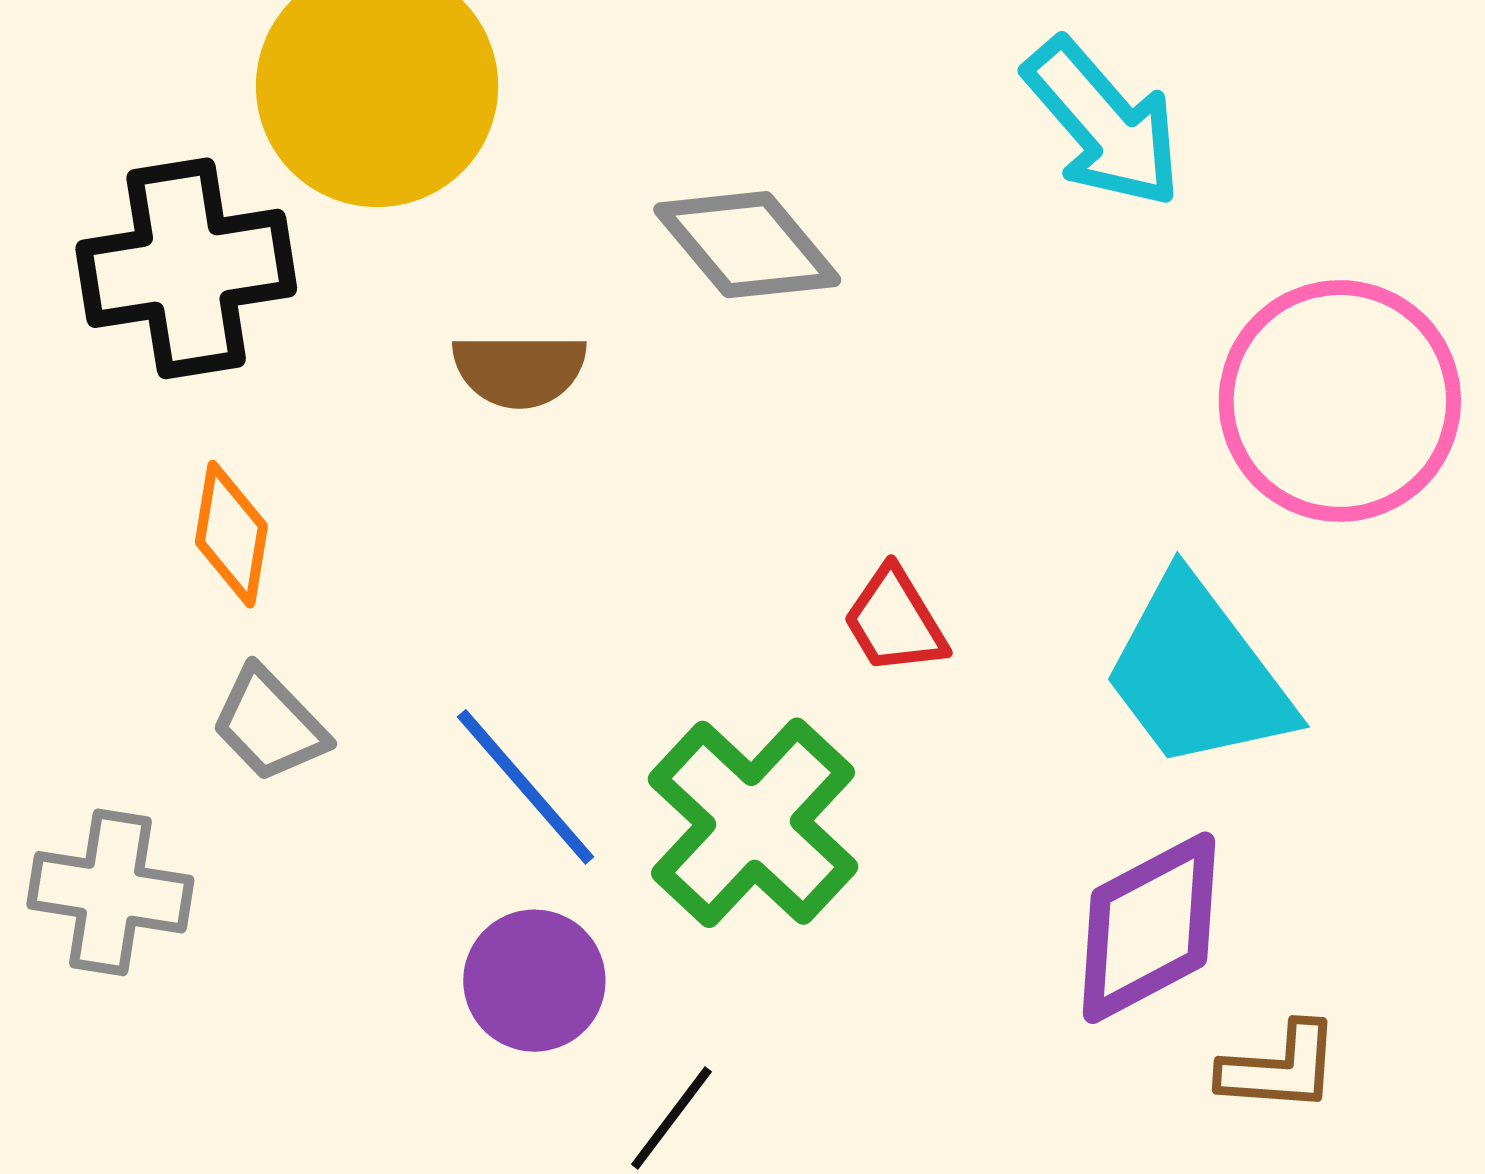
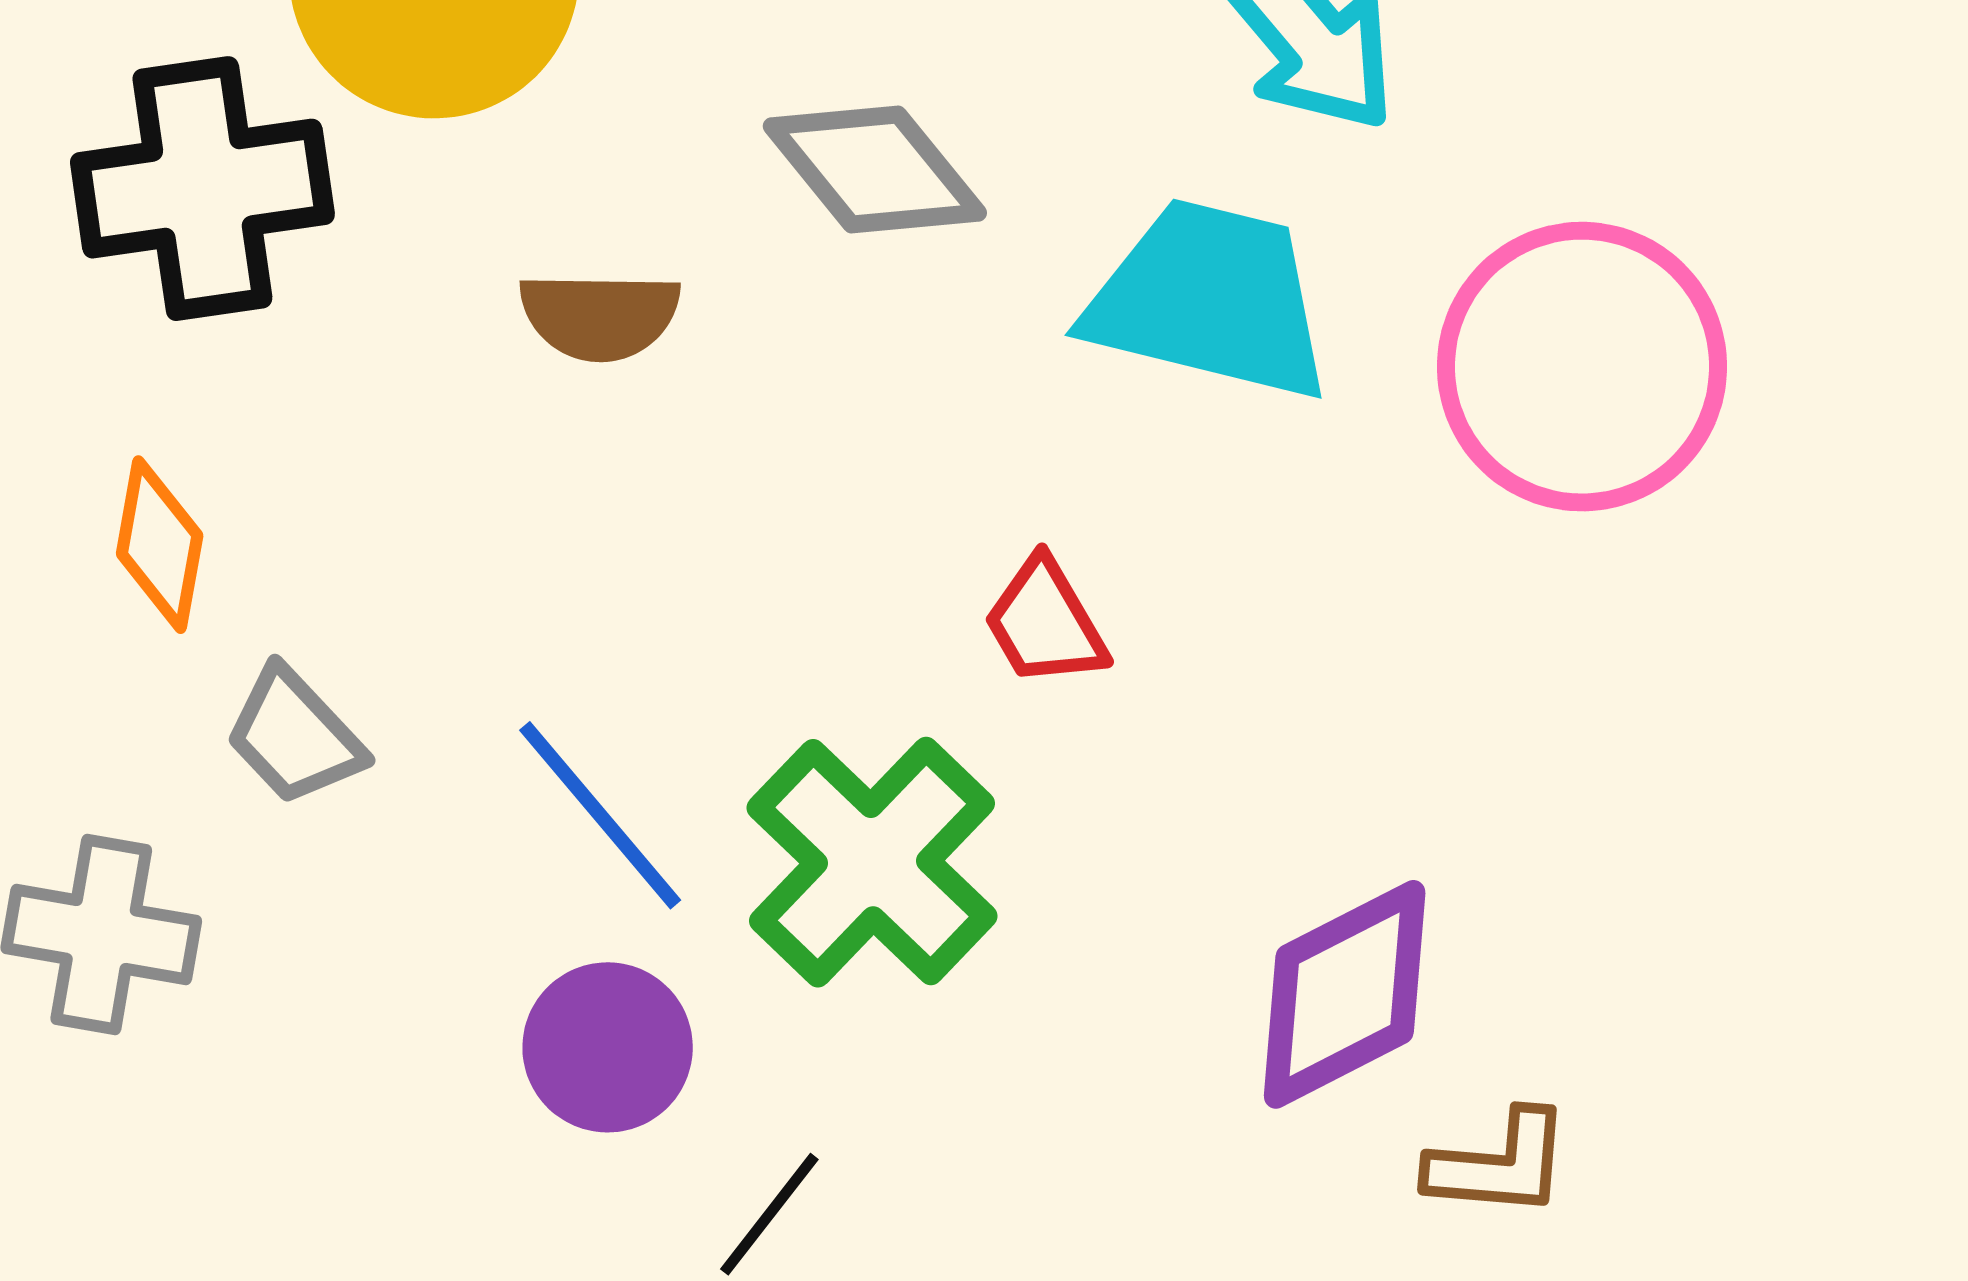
orange diamond: (231, 534) -> (160, 545), moved
cyan trapezoid: (1197, 674) -> (1209, 300), moved, turned 140

